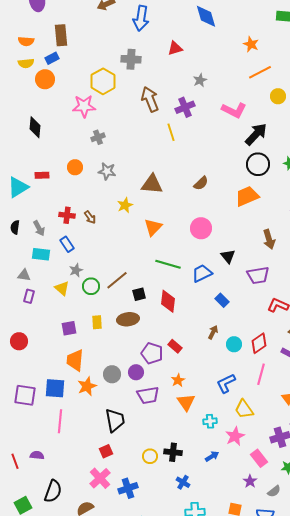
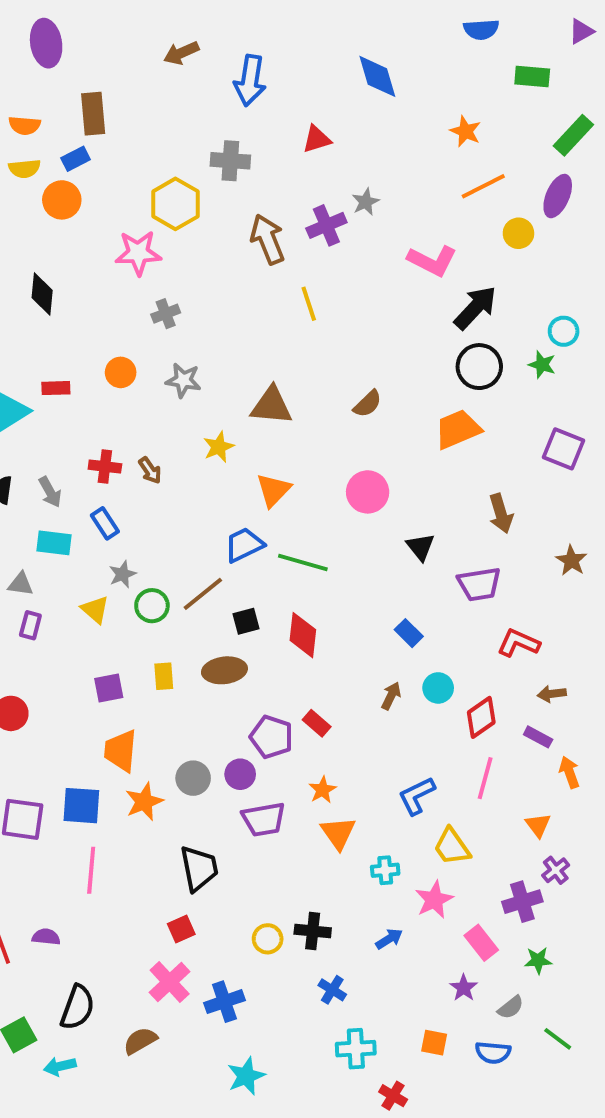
purple cross: (185, 107) -> (326, 225), moved
blue trapezoid: (202, 273) -> (244, 545), moved
cyan circle: (234, 344) -> (438, 688), moved

